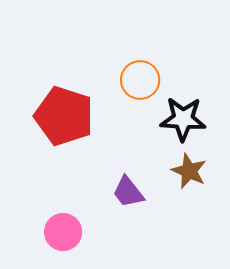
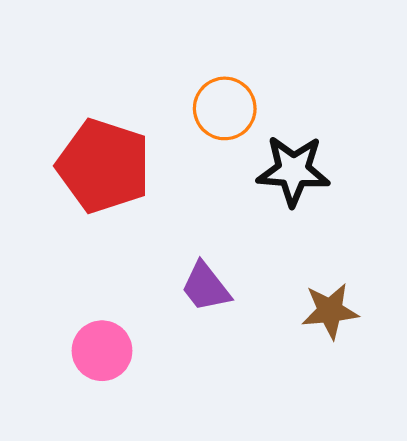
brown star: (189, 171) -> (330, 311), moved, turned -30

